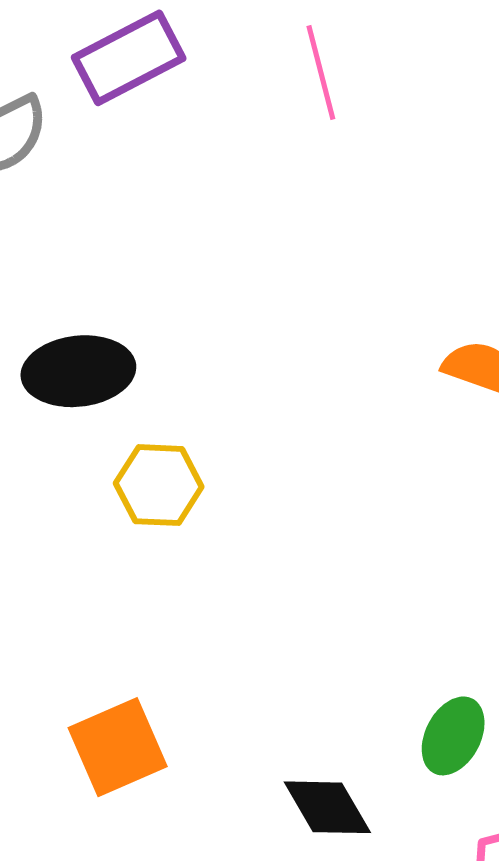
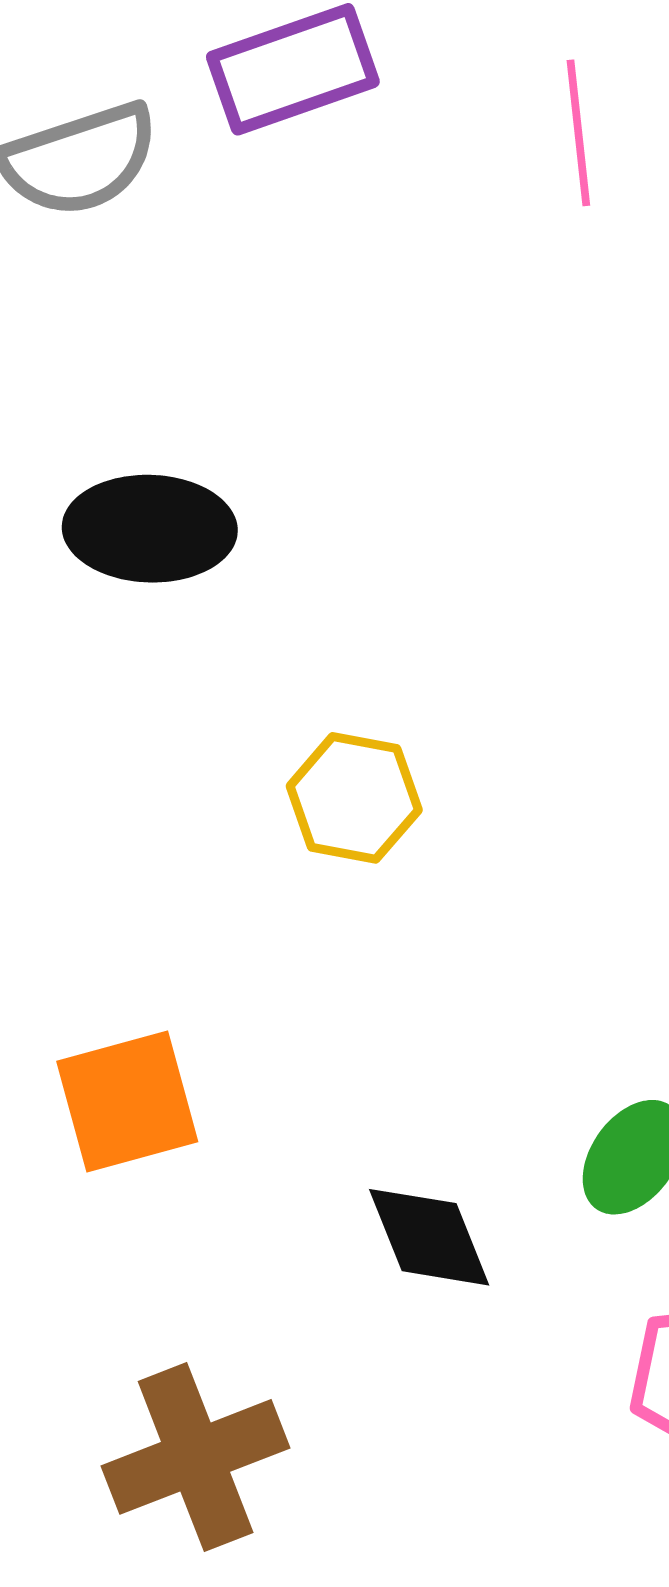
yellow hexagon: (159, 485) -> (354, 798), moved

